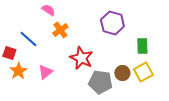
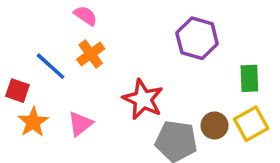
orange cross: (60, 30) -> (91, 54), moved

